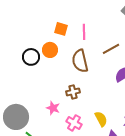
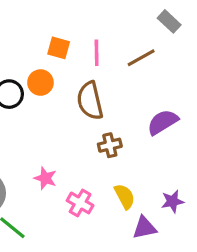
brown line: (111, 49) -> (141, 58), moved
brown cross: (73, 92) -> (110, 145), moved

